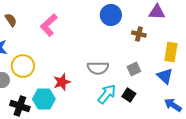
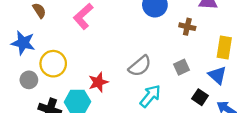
gray semicircle: (98, 68) -> (140, 66), turned -40
black square: (129, 95) -> (200, 97), moved

